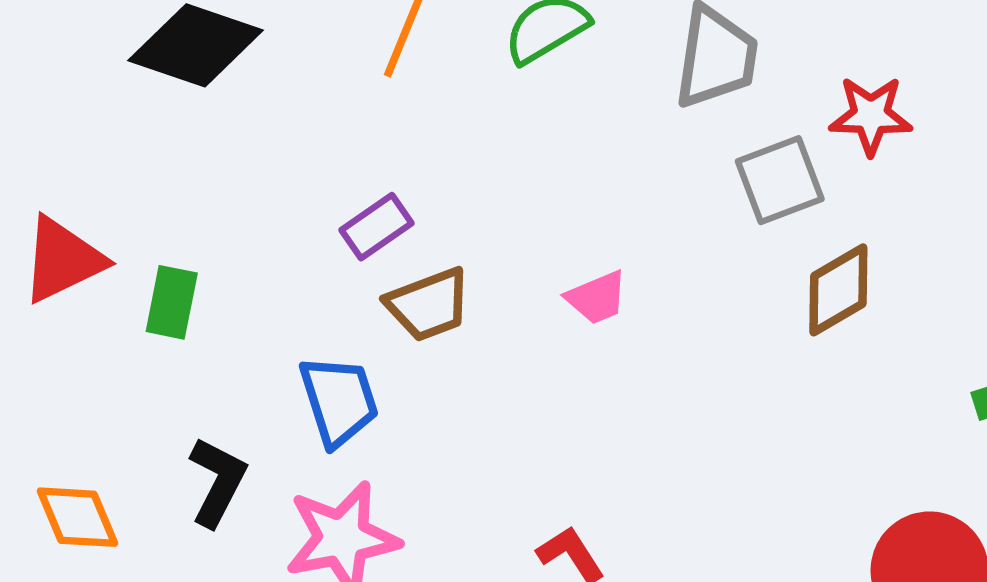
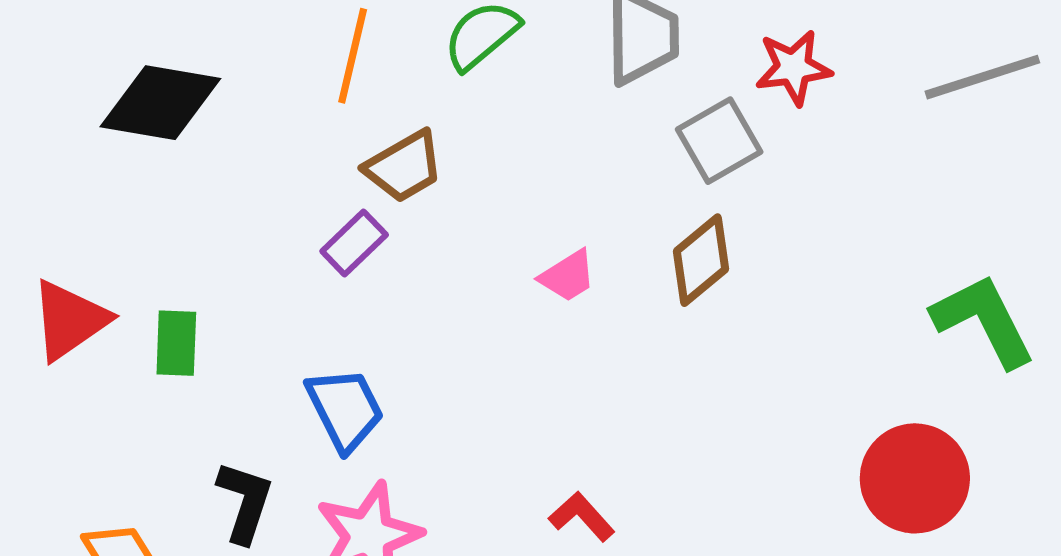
brown diamond: (838, 290) -> (701, 260), moved
brown trapezoid: (428, 305) -> (404, 167), moved

